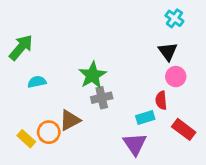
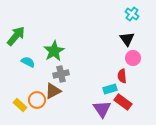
green star: (92, 75) -> (54, 51), moved
cyan semicircle: (37, 82) -> (28, 62), turned 40
gray cross: (102, 98) -> (61, 74), moved
red rectangle: (184, 129) -> (123, 102), moved

